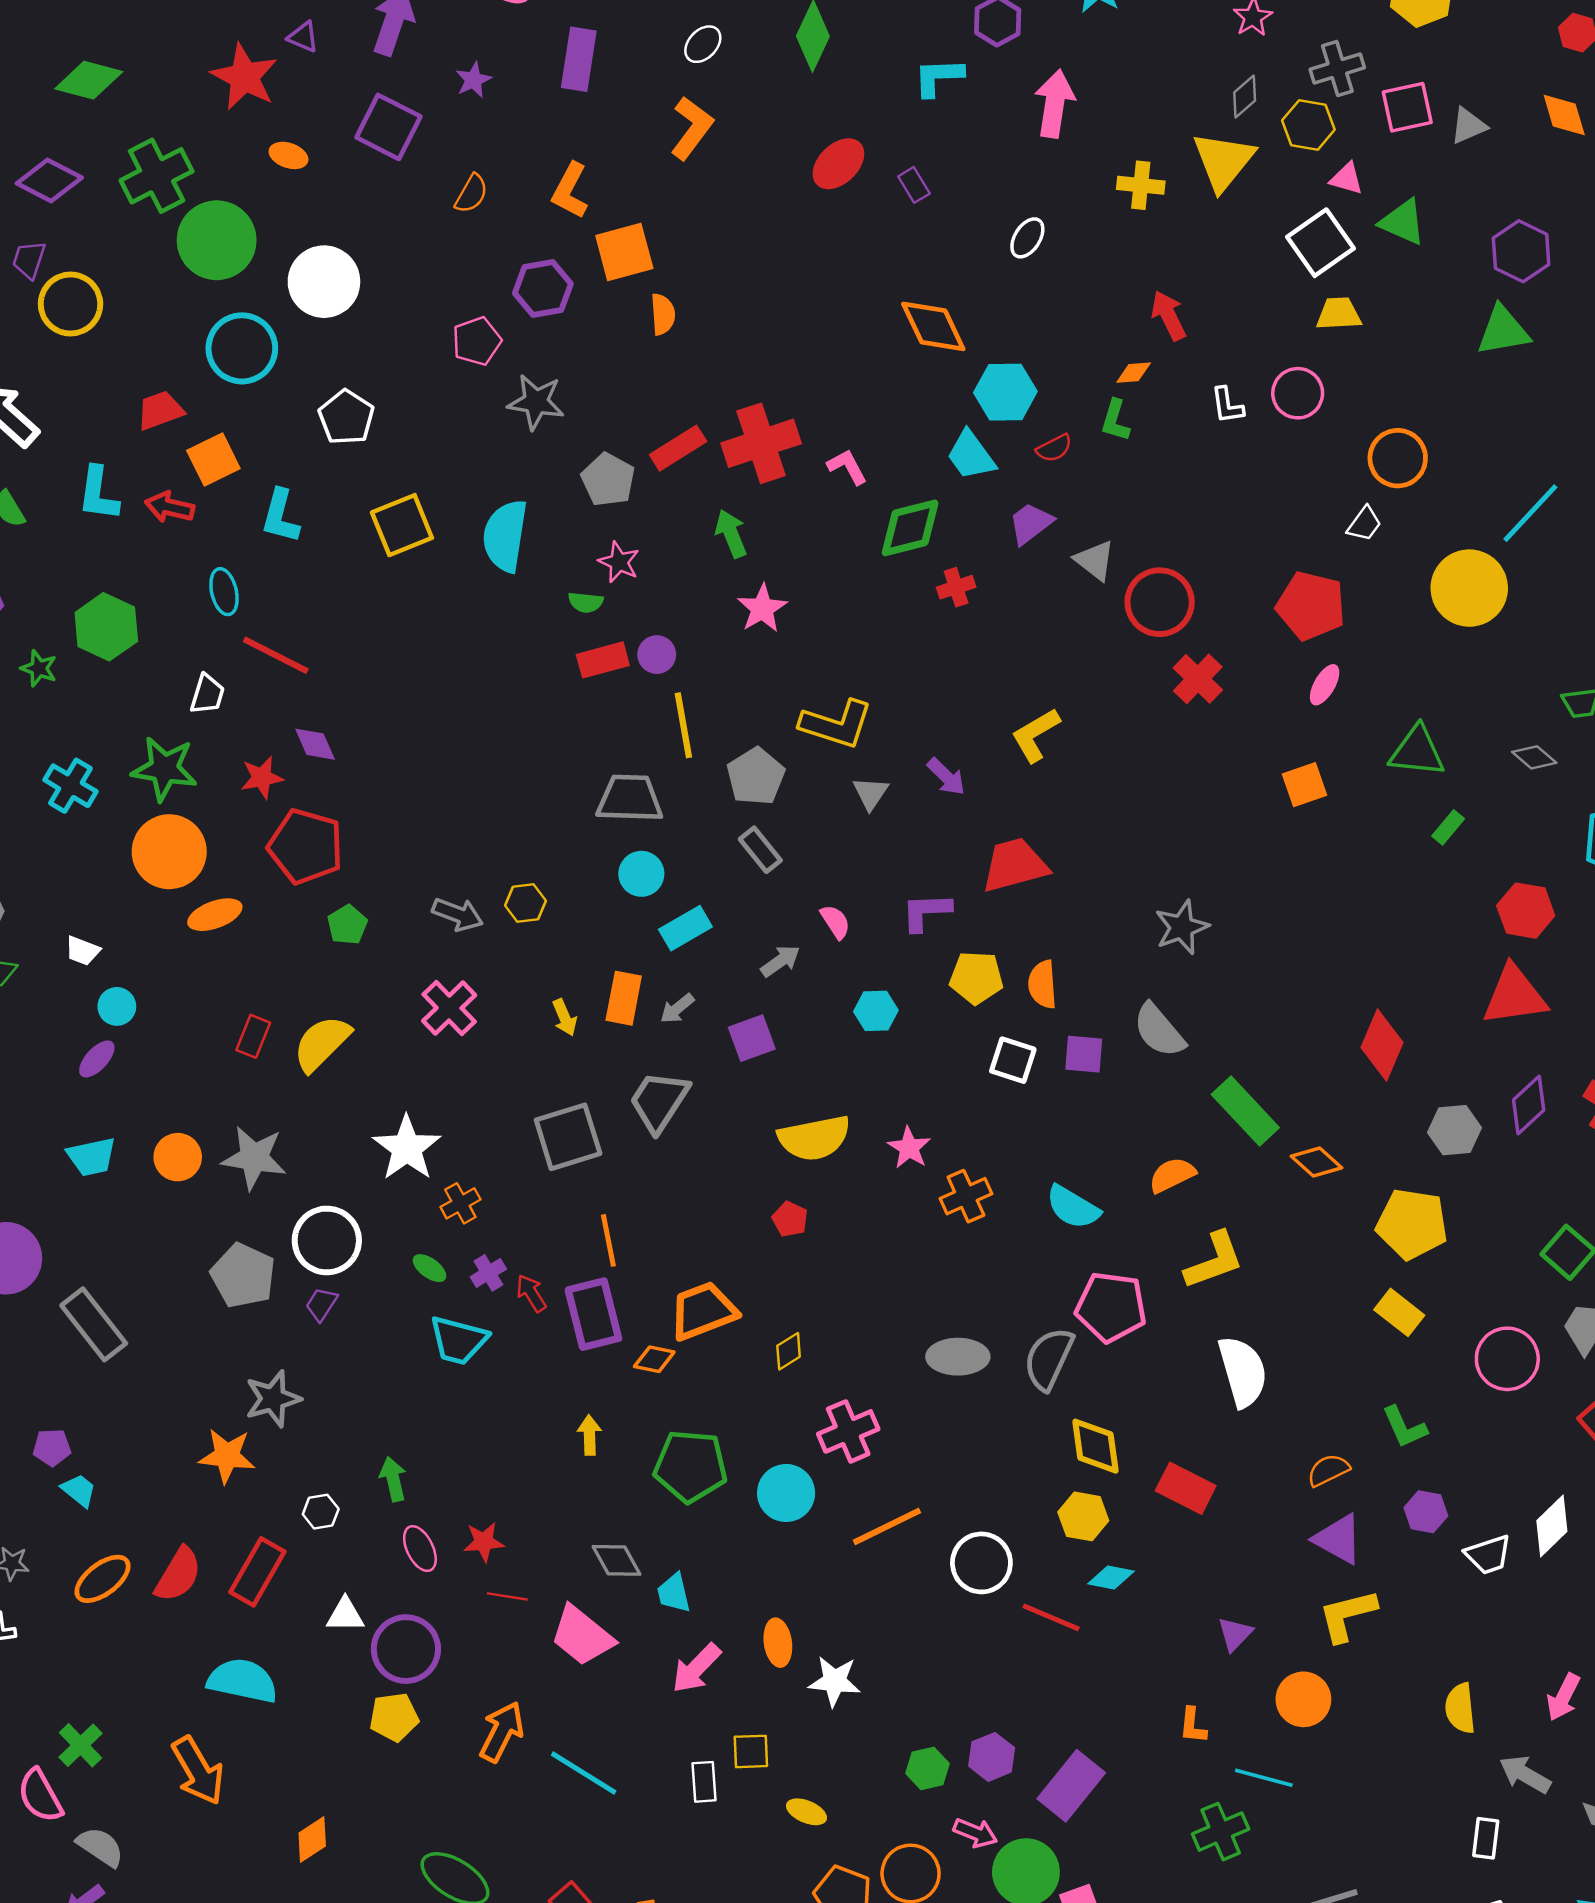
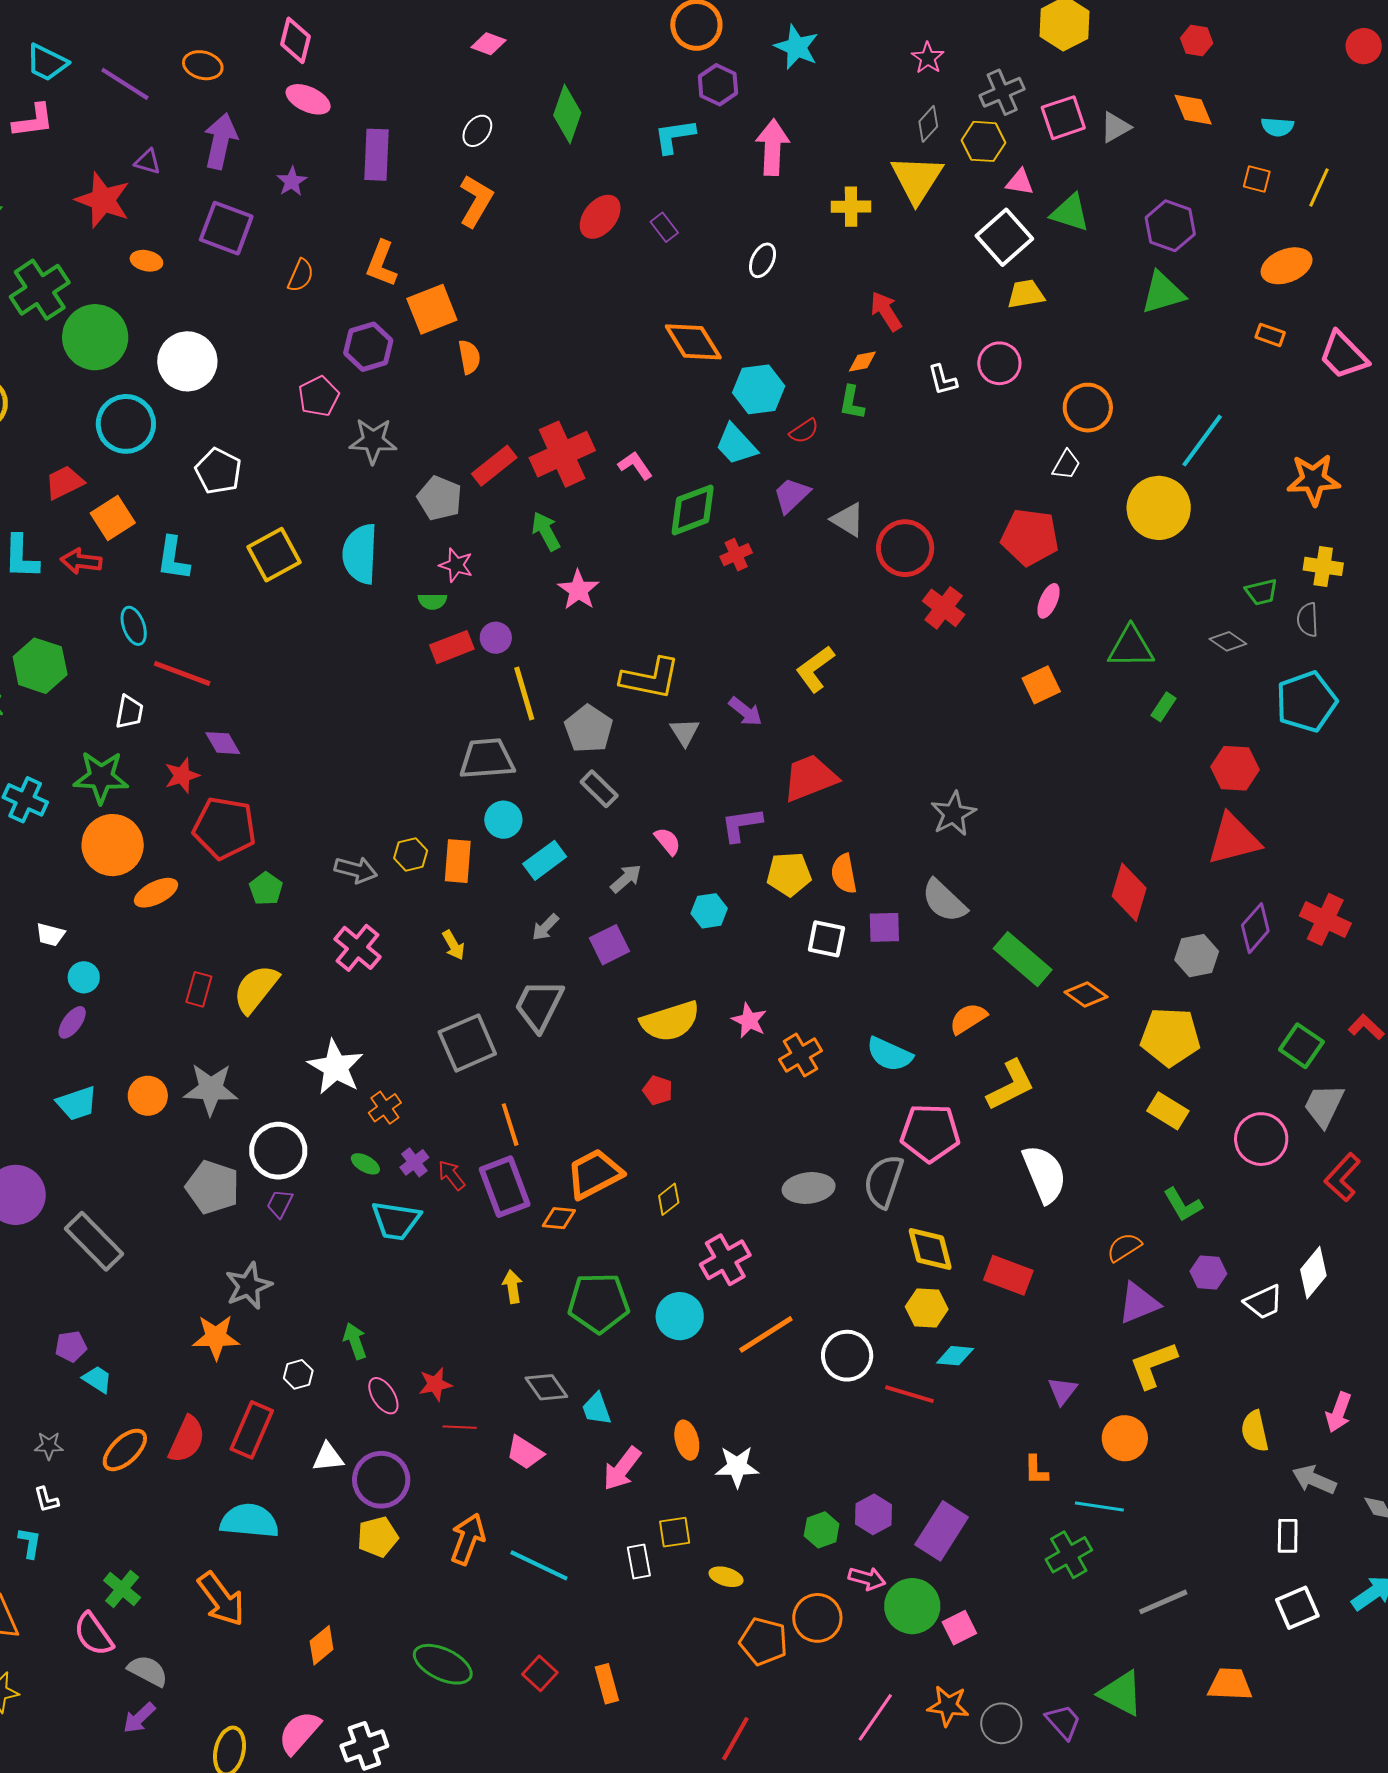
orange rectangle: (624, 998) -> (458, 861), moved
purple triangle: (1338, 1539) -> (1139, 1303), turned -45
pink trapezoid: (582, 1636) -> (525, 1452), size x0.7

